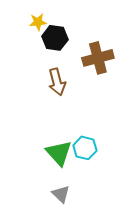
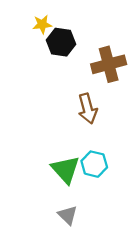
brown arrow: (57, 82) -> (88, 109), moved

